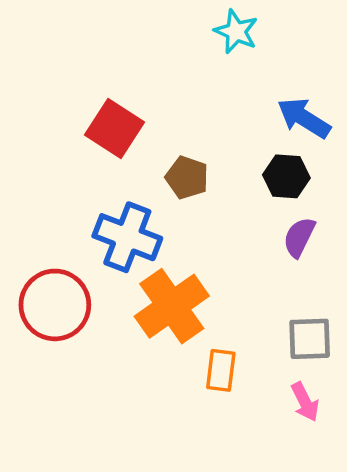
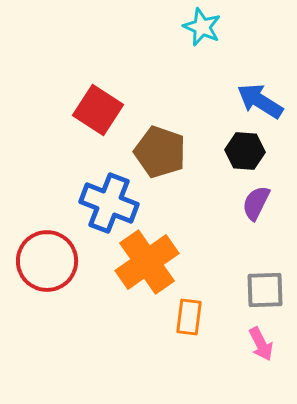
brown pentagon: (187, 178) -> (160, 152), size x1.4

